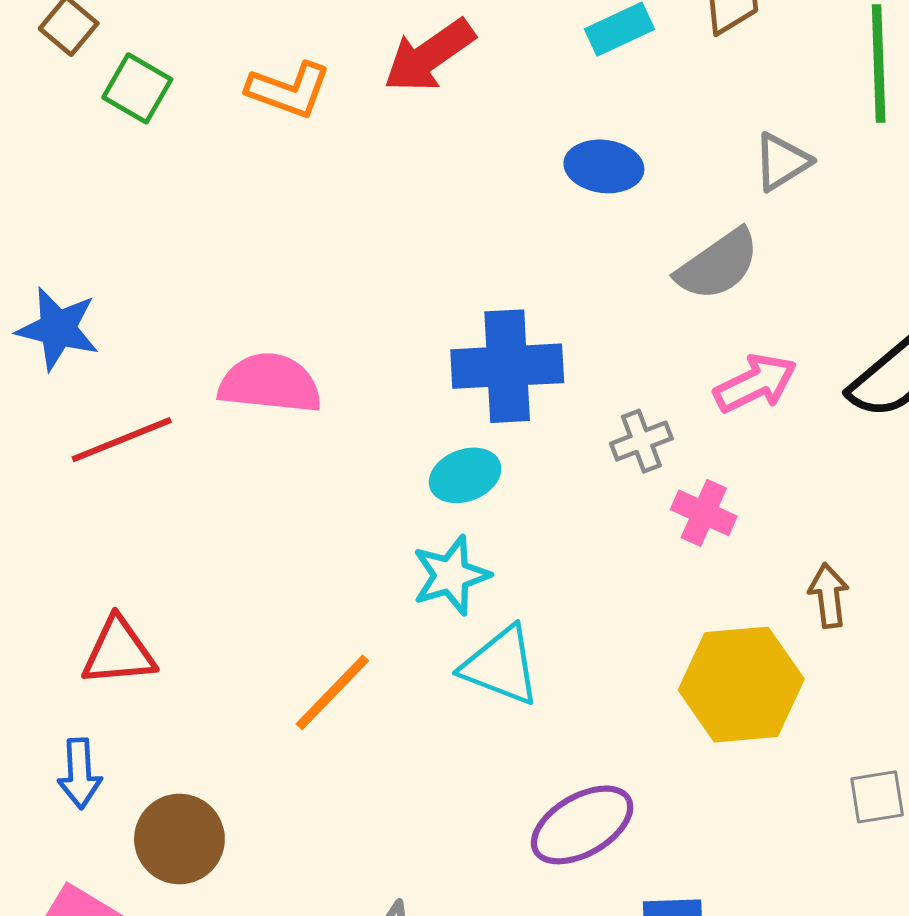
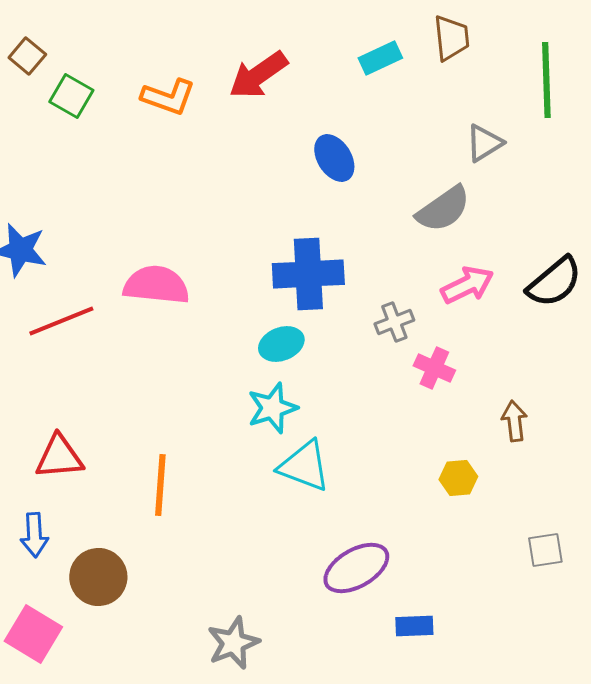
blue ellipse: (604, 166) -> (334, 158), moved, turned 51
yellow hexagon: (741, 685) -> (458, 478), size x0.5
orange line: (332, 692) -> (160, 485), moved, turned -40

